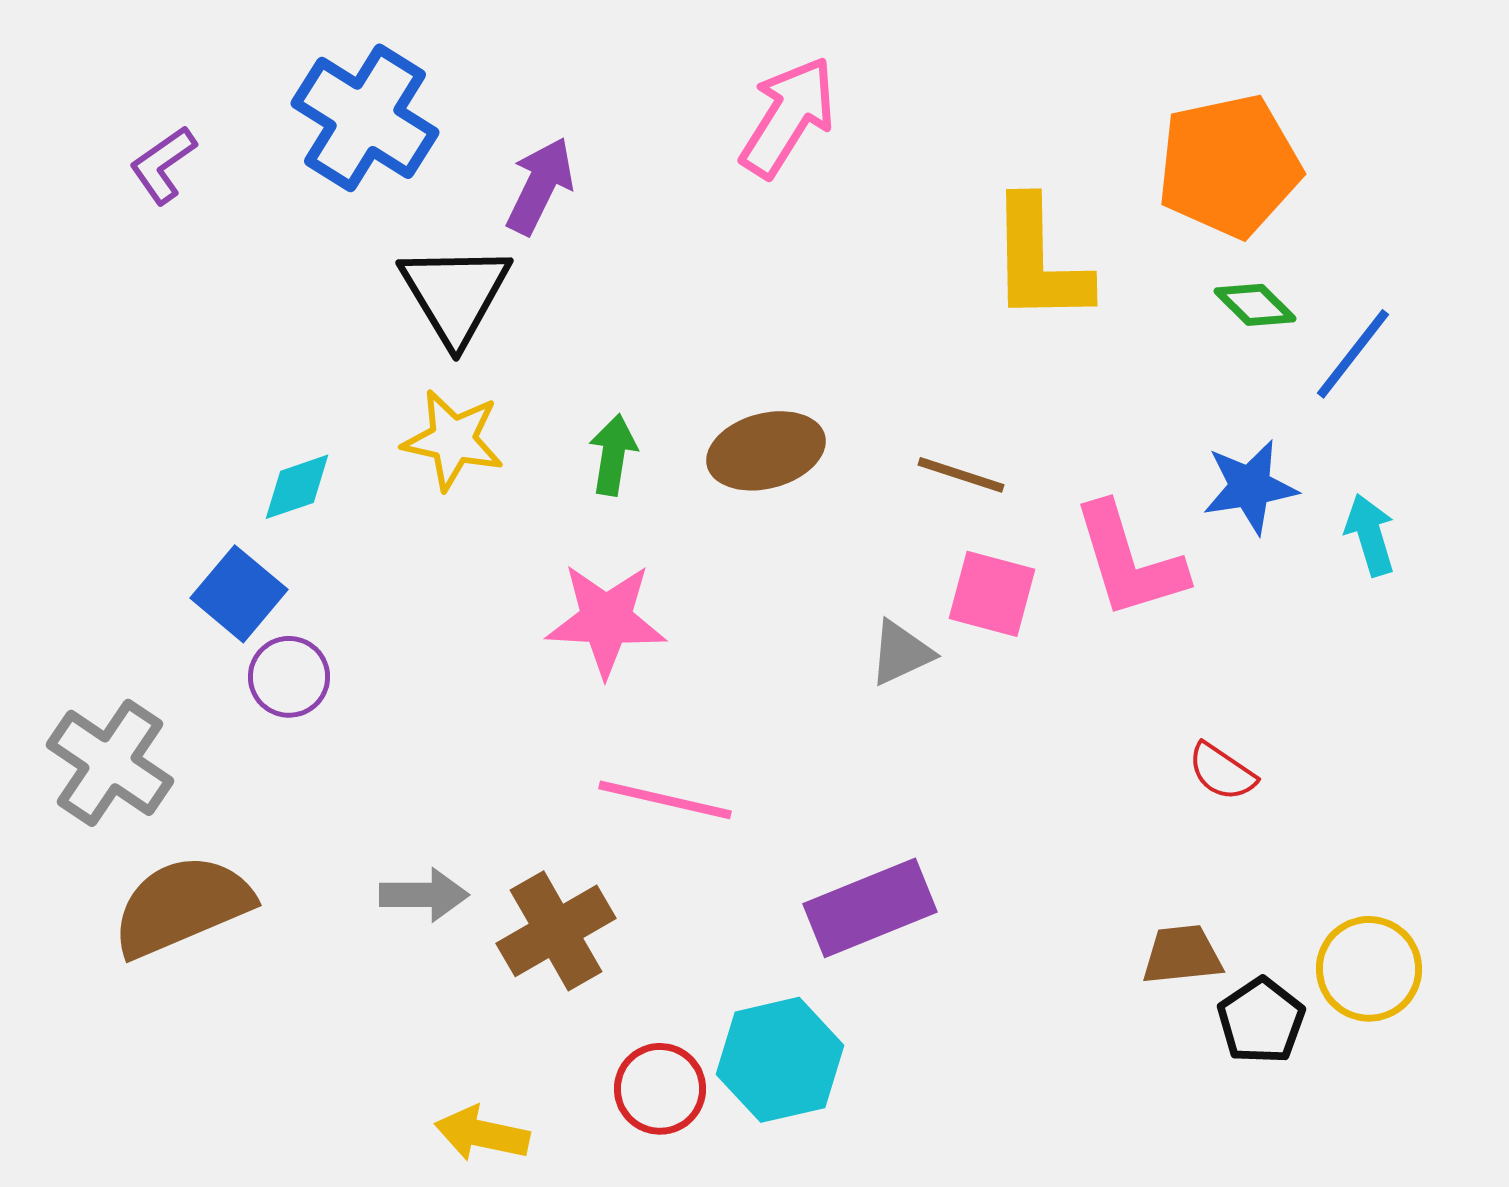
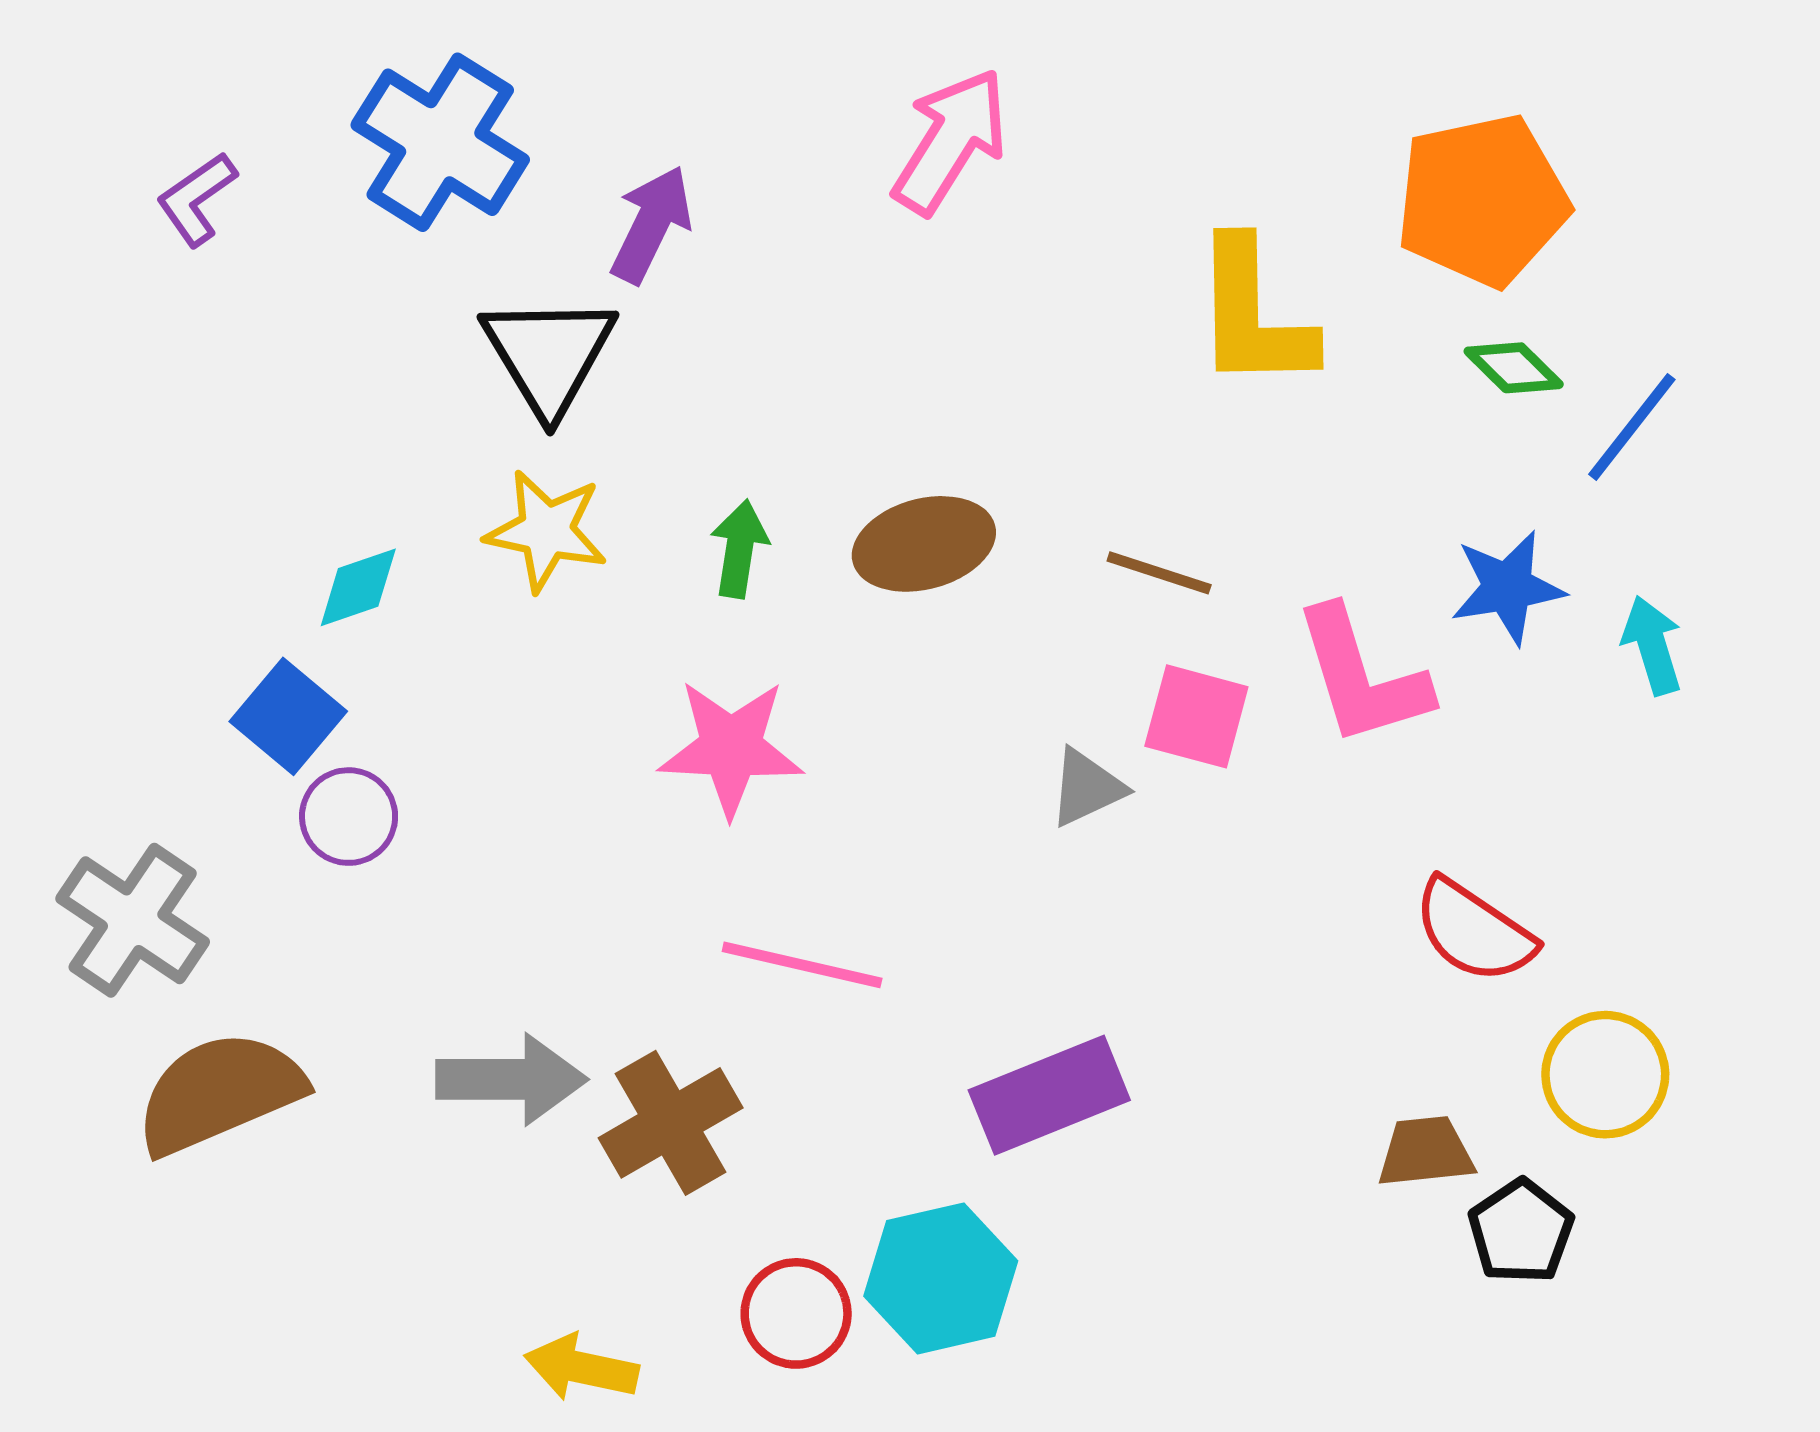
red semicircle: (1222, 772) -> (1474, 931), size x1.5
gray arrow: (424, 895) -> (511, 1079), size x1.4
yellow circle: (1369, 969) -> (1605, 1075), moved

